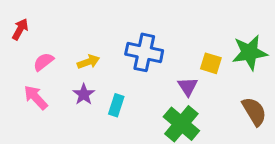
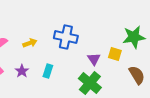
yellow square: (211, 63) -> (115, 54), moved
purple star: (84, 94) -> (22, 71), moved

